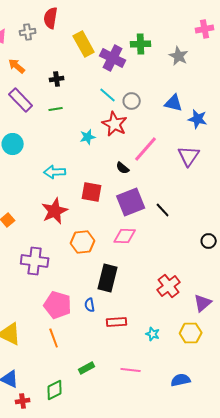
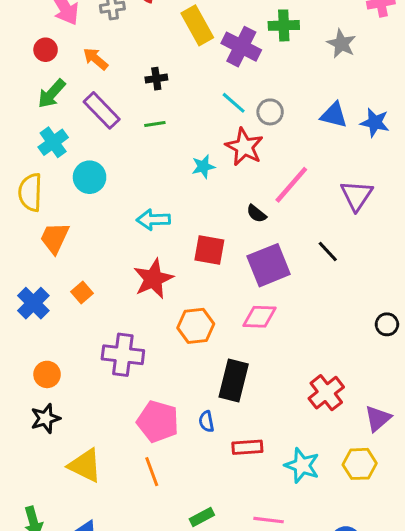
blue star: (198, 119) -> (375, 123), moved
black line: (163, 210) -> (328, 252), moved
cyan star: (153, 334) -> (302, 465), size x1.6

